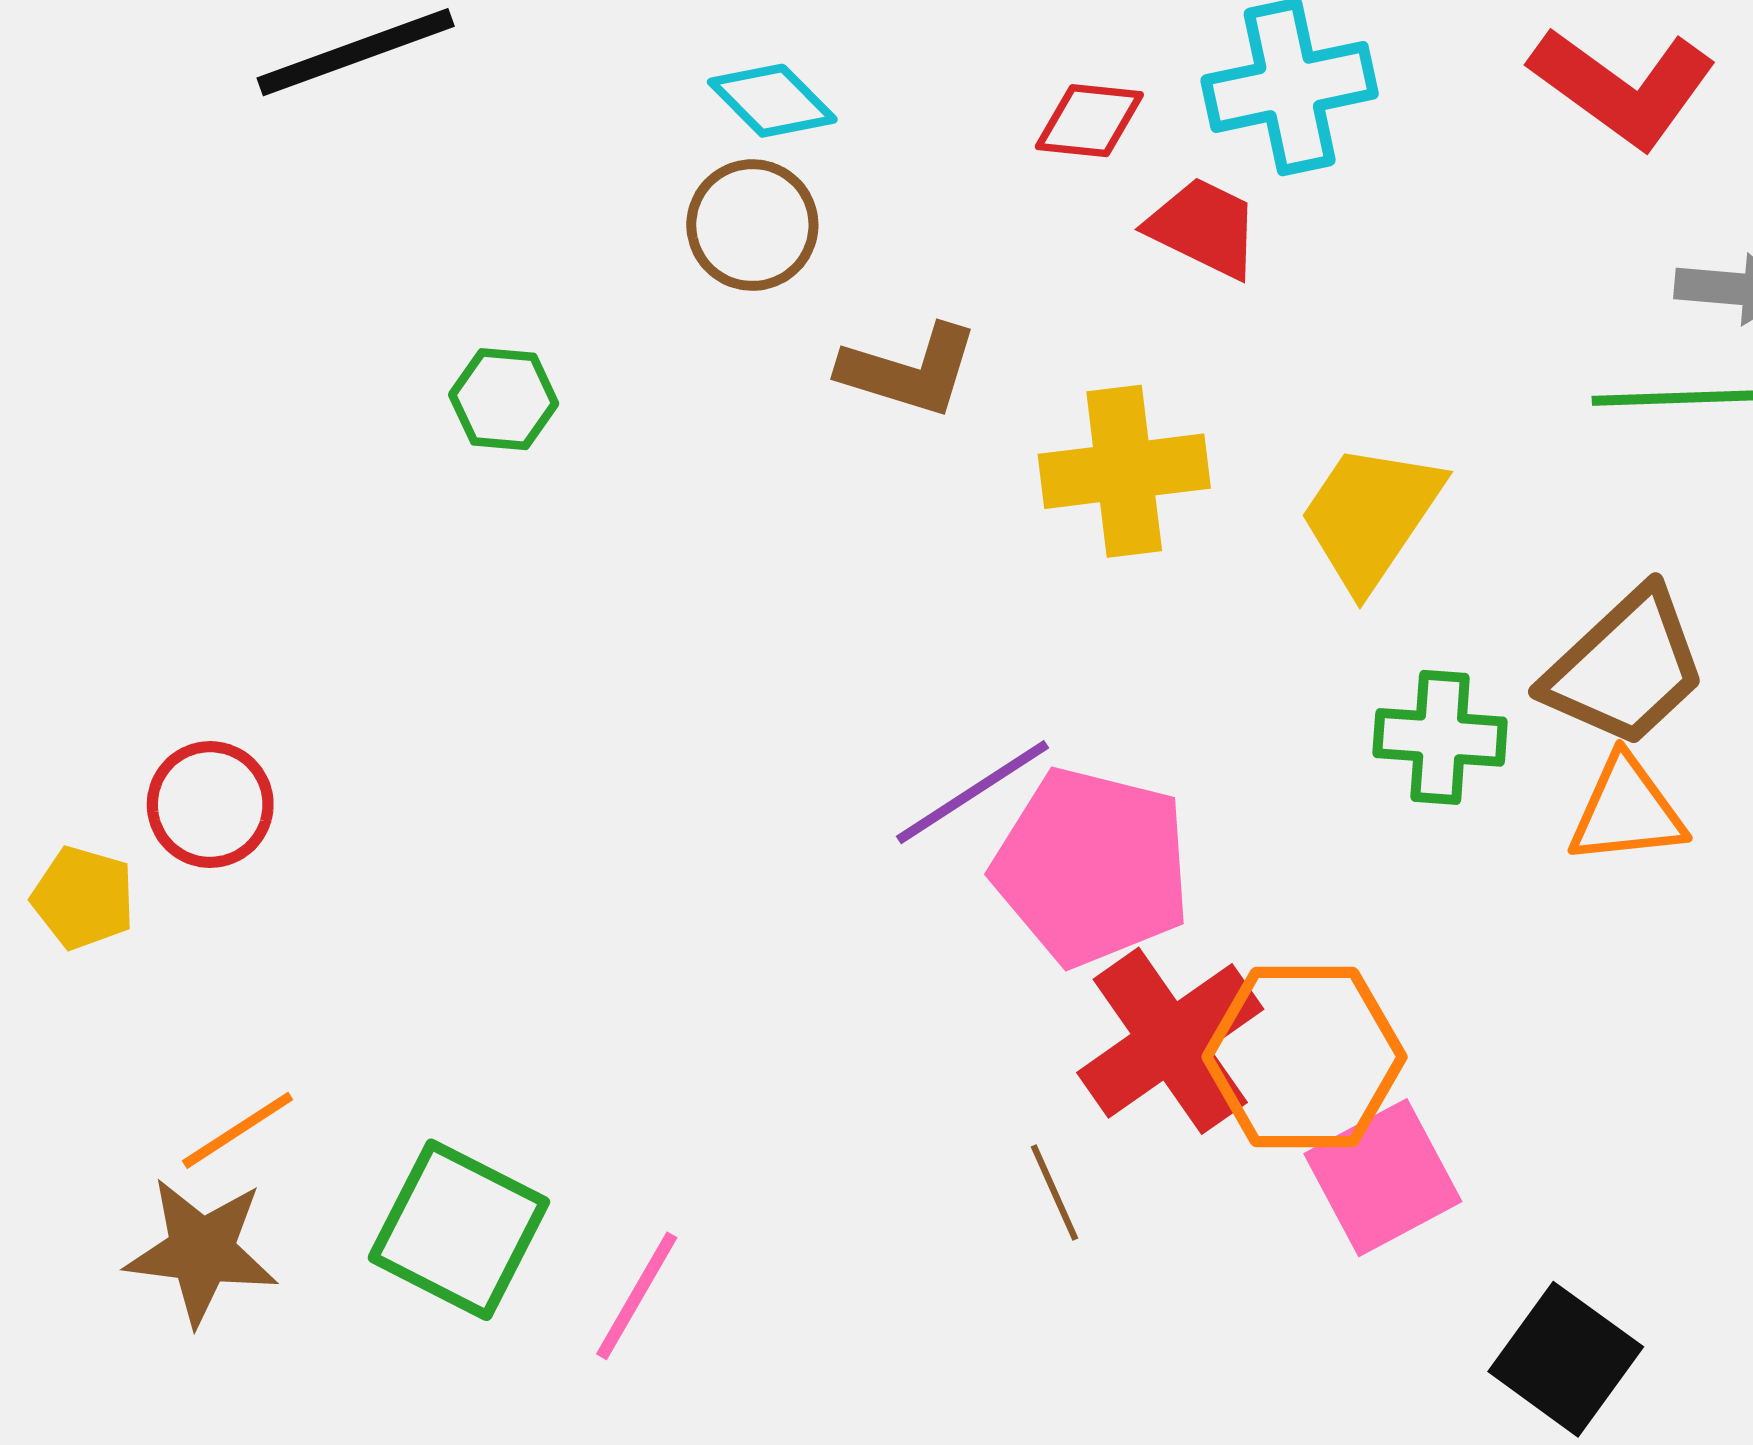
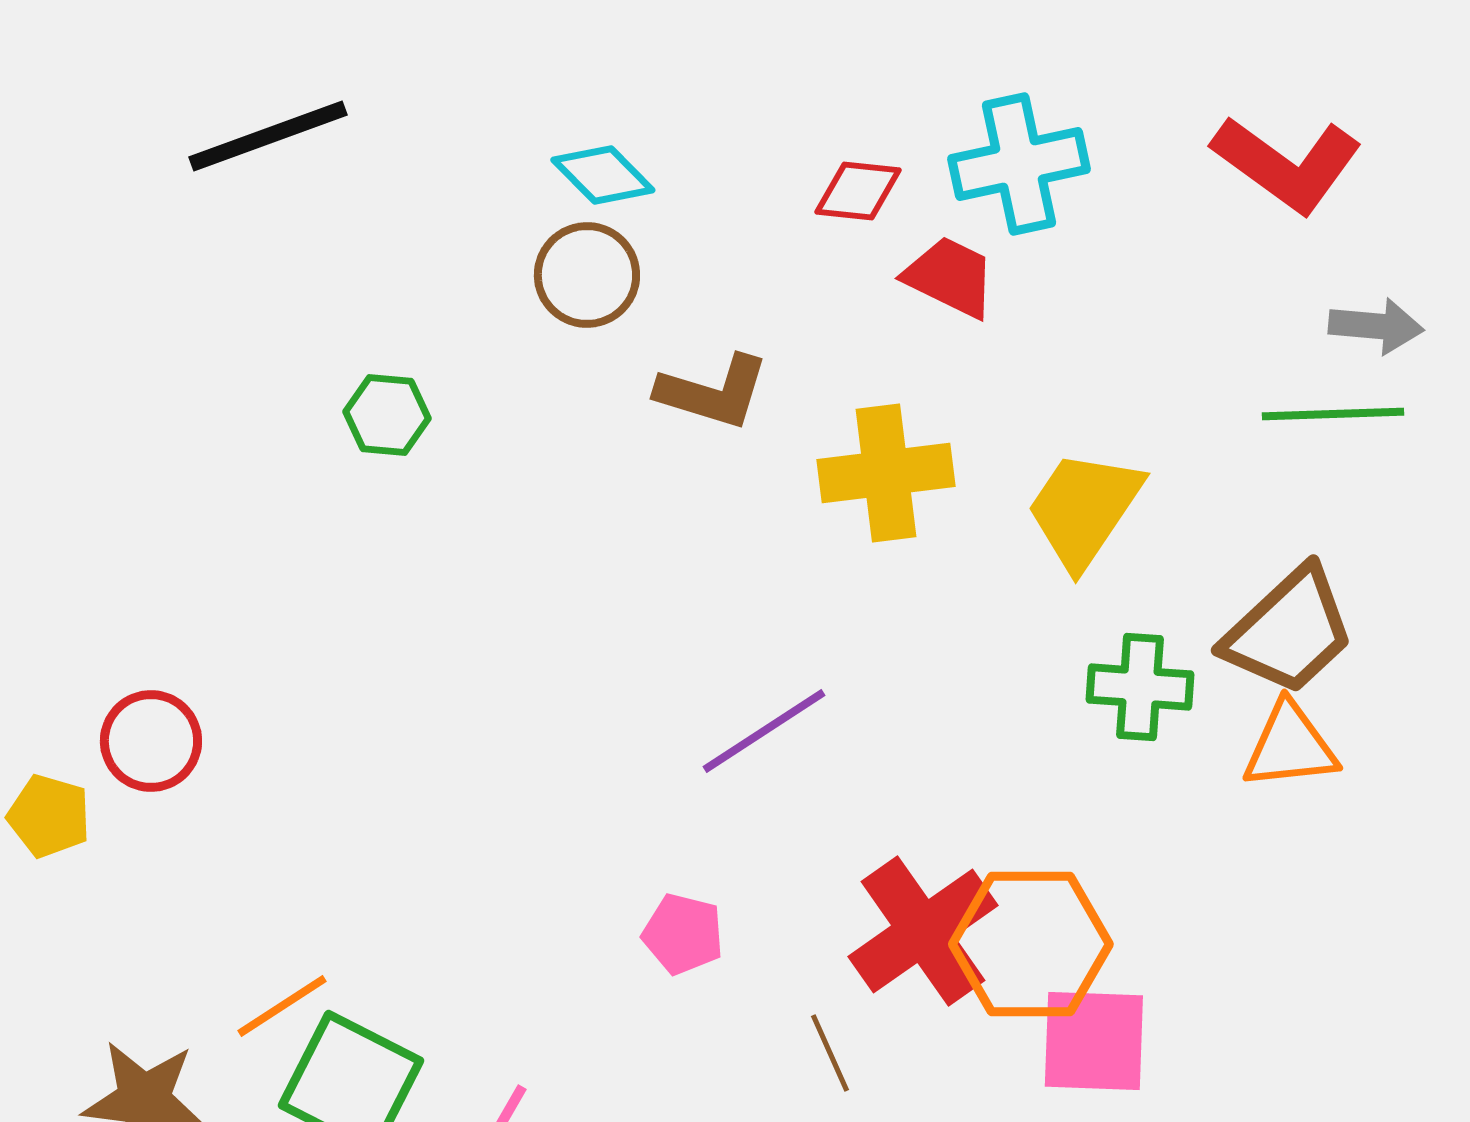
pink pentagon: (1092, 867) -> (683, 934), moved, size x0.5
orange line: (238, 1130) -> (282, 1006), moved
pink square: (1383, 1178) -> (1094, 1041), turned 30

